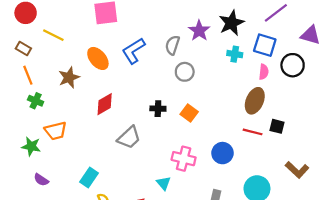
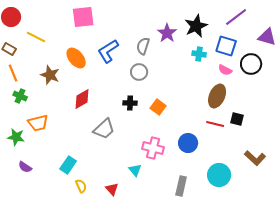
gray circle: (185, 72) -> (139, 72), moved
pink semicircle: (264, 72) -> (225, 70), turned 112
brown star: (69, 77) -> (50, 75), turned -30

